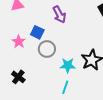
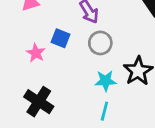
gray circle: (47, 49) -> (100, 43), moved
black cross: (18, 77) -> (39, 102), size x1.5

